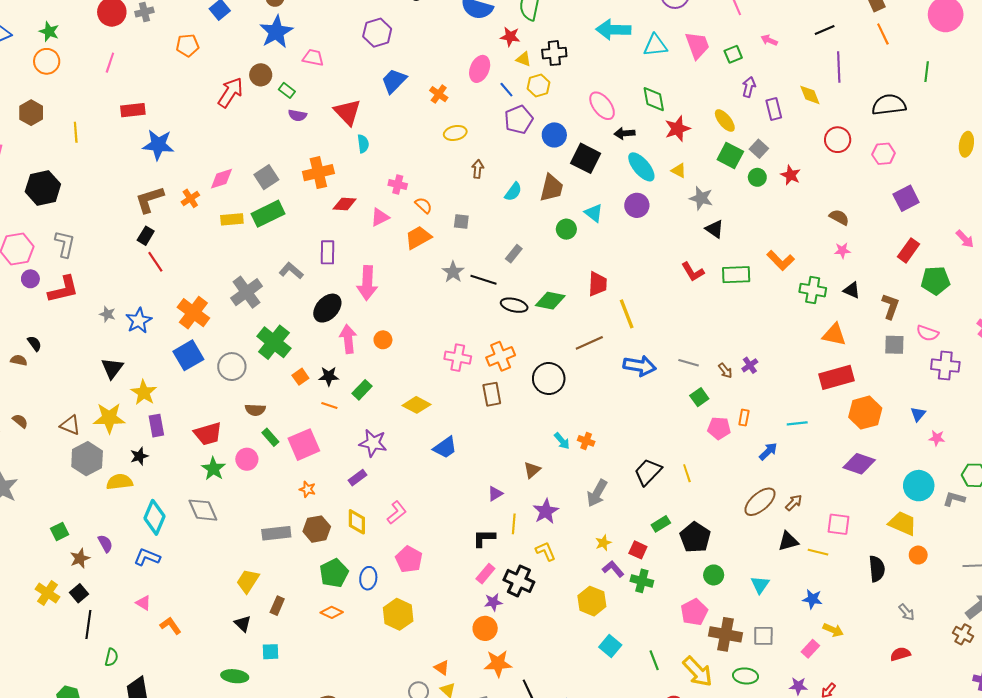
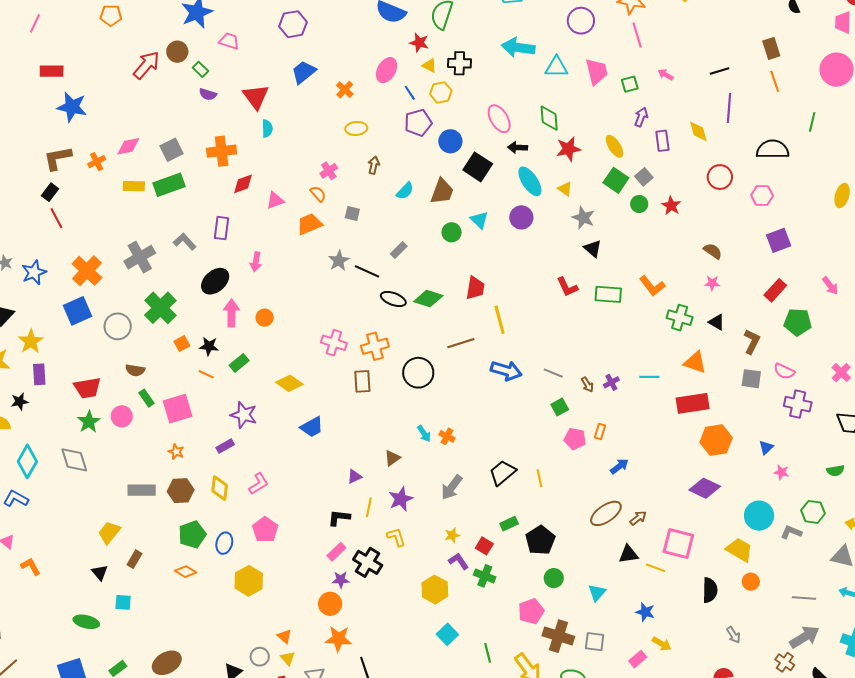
pink cross: (398, 184) -> (329, 171), moved, turned 36
red diamond: (345, 204) -> (243, 184), turned -30
pink arrow: (367, 283) -> (256, 262), size x0.6
cyan line: (797, 423) -> (649, 377), moved
pink square: (839, 524) -> (678, 544), size x1.4

